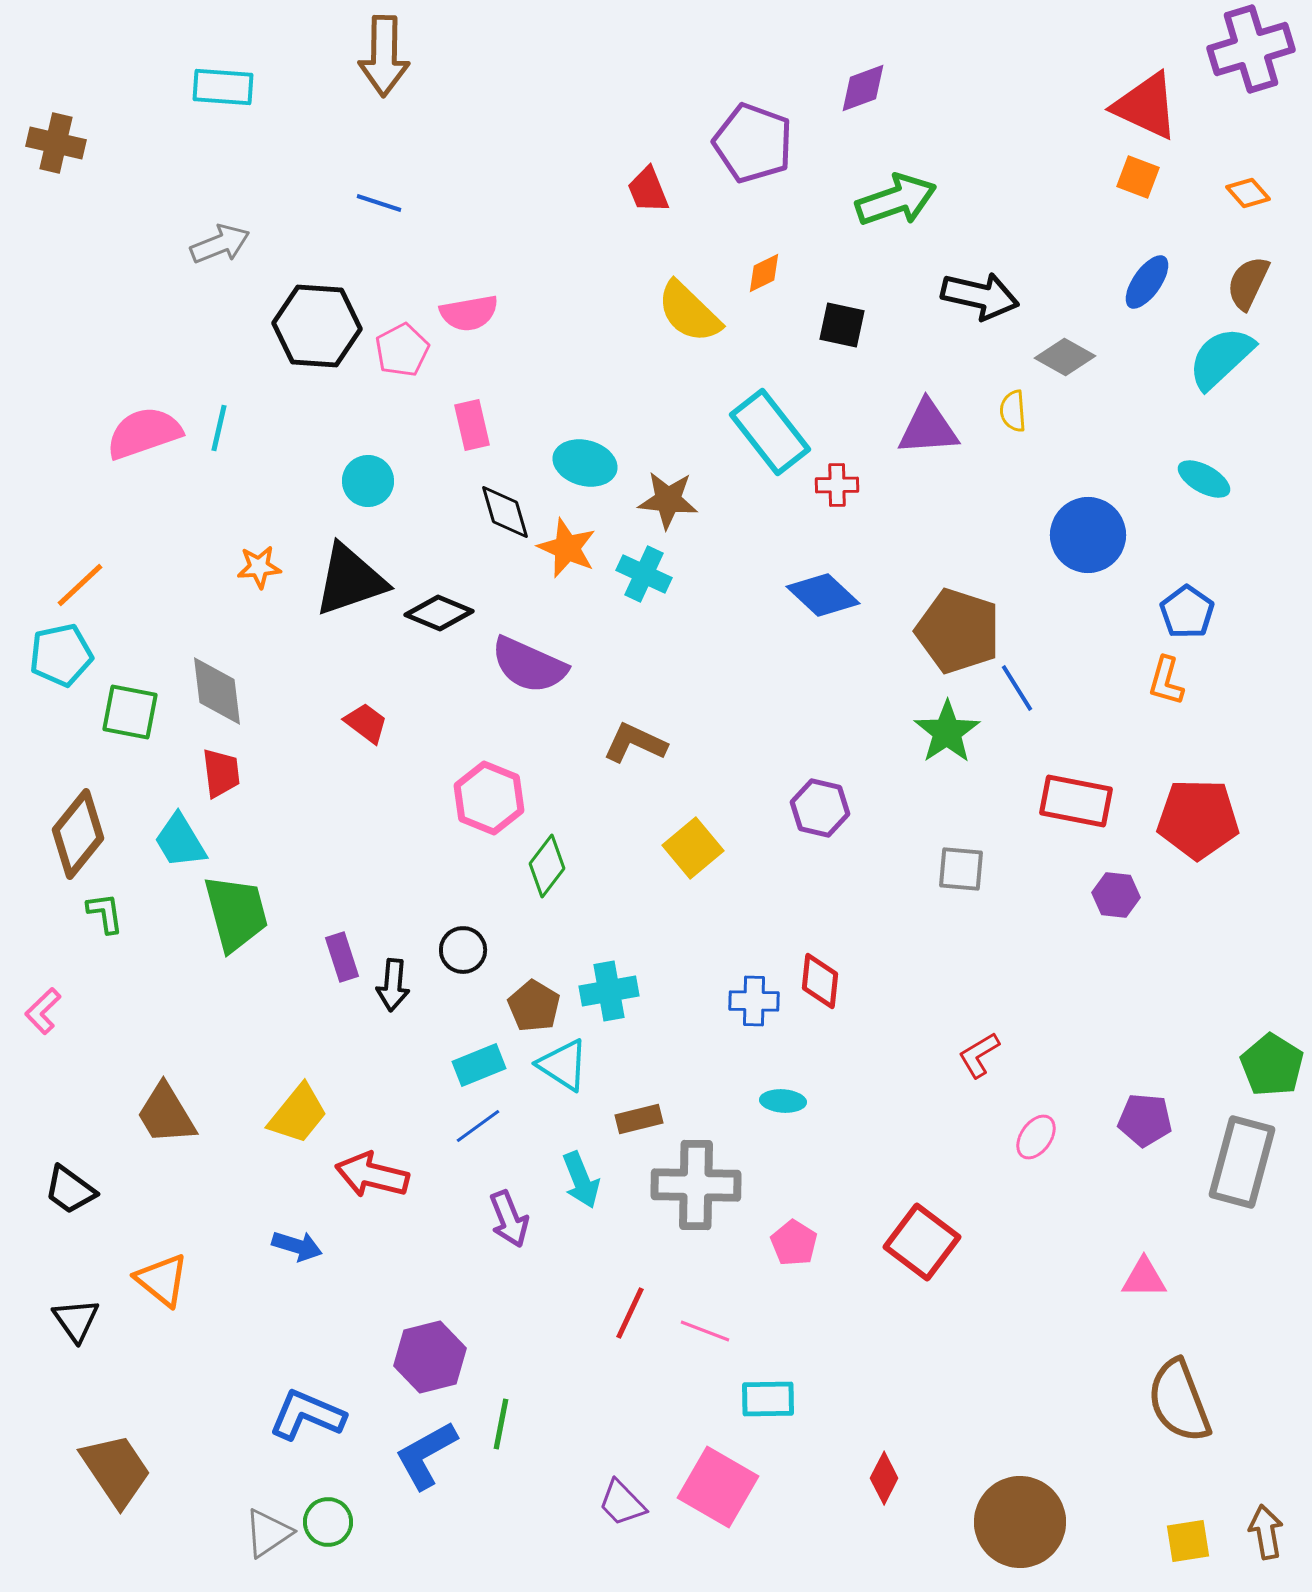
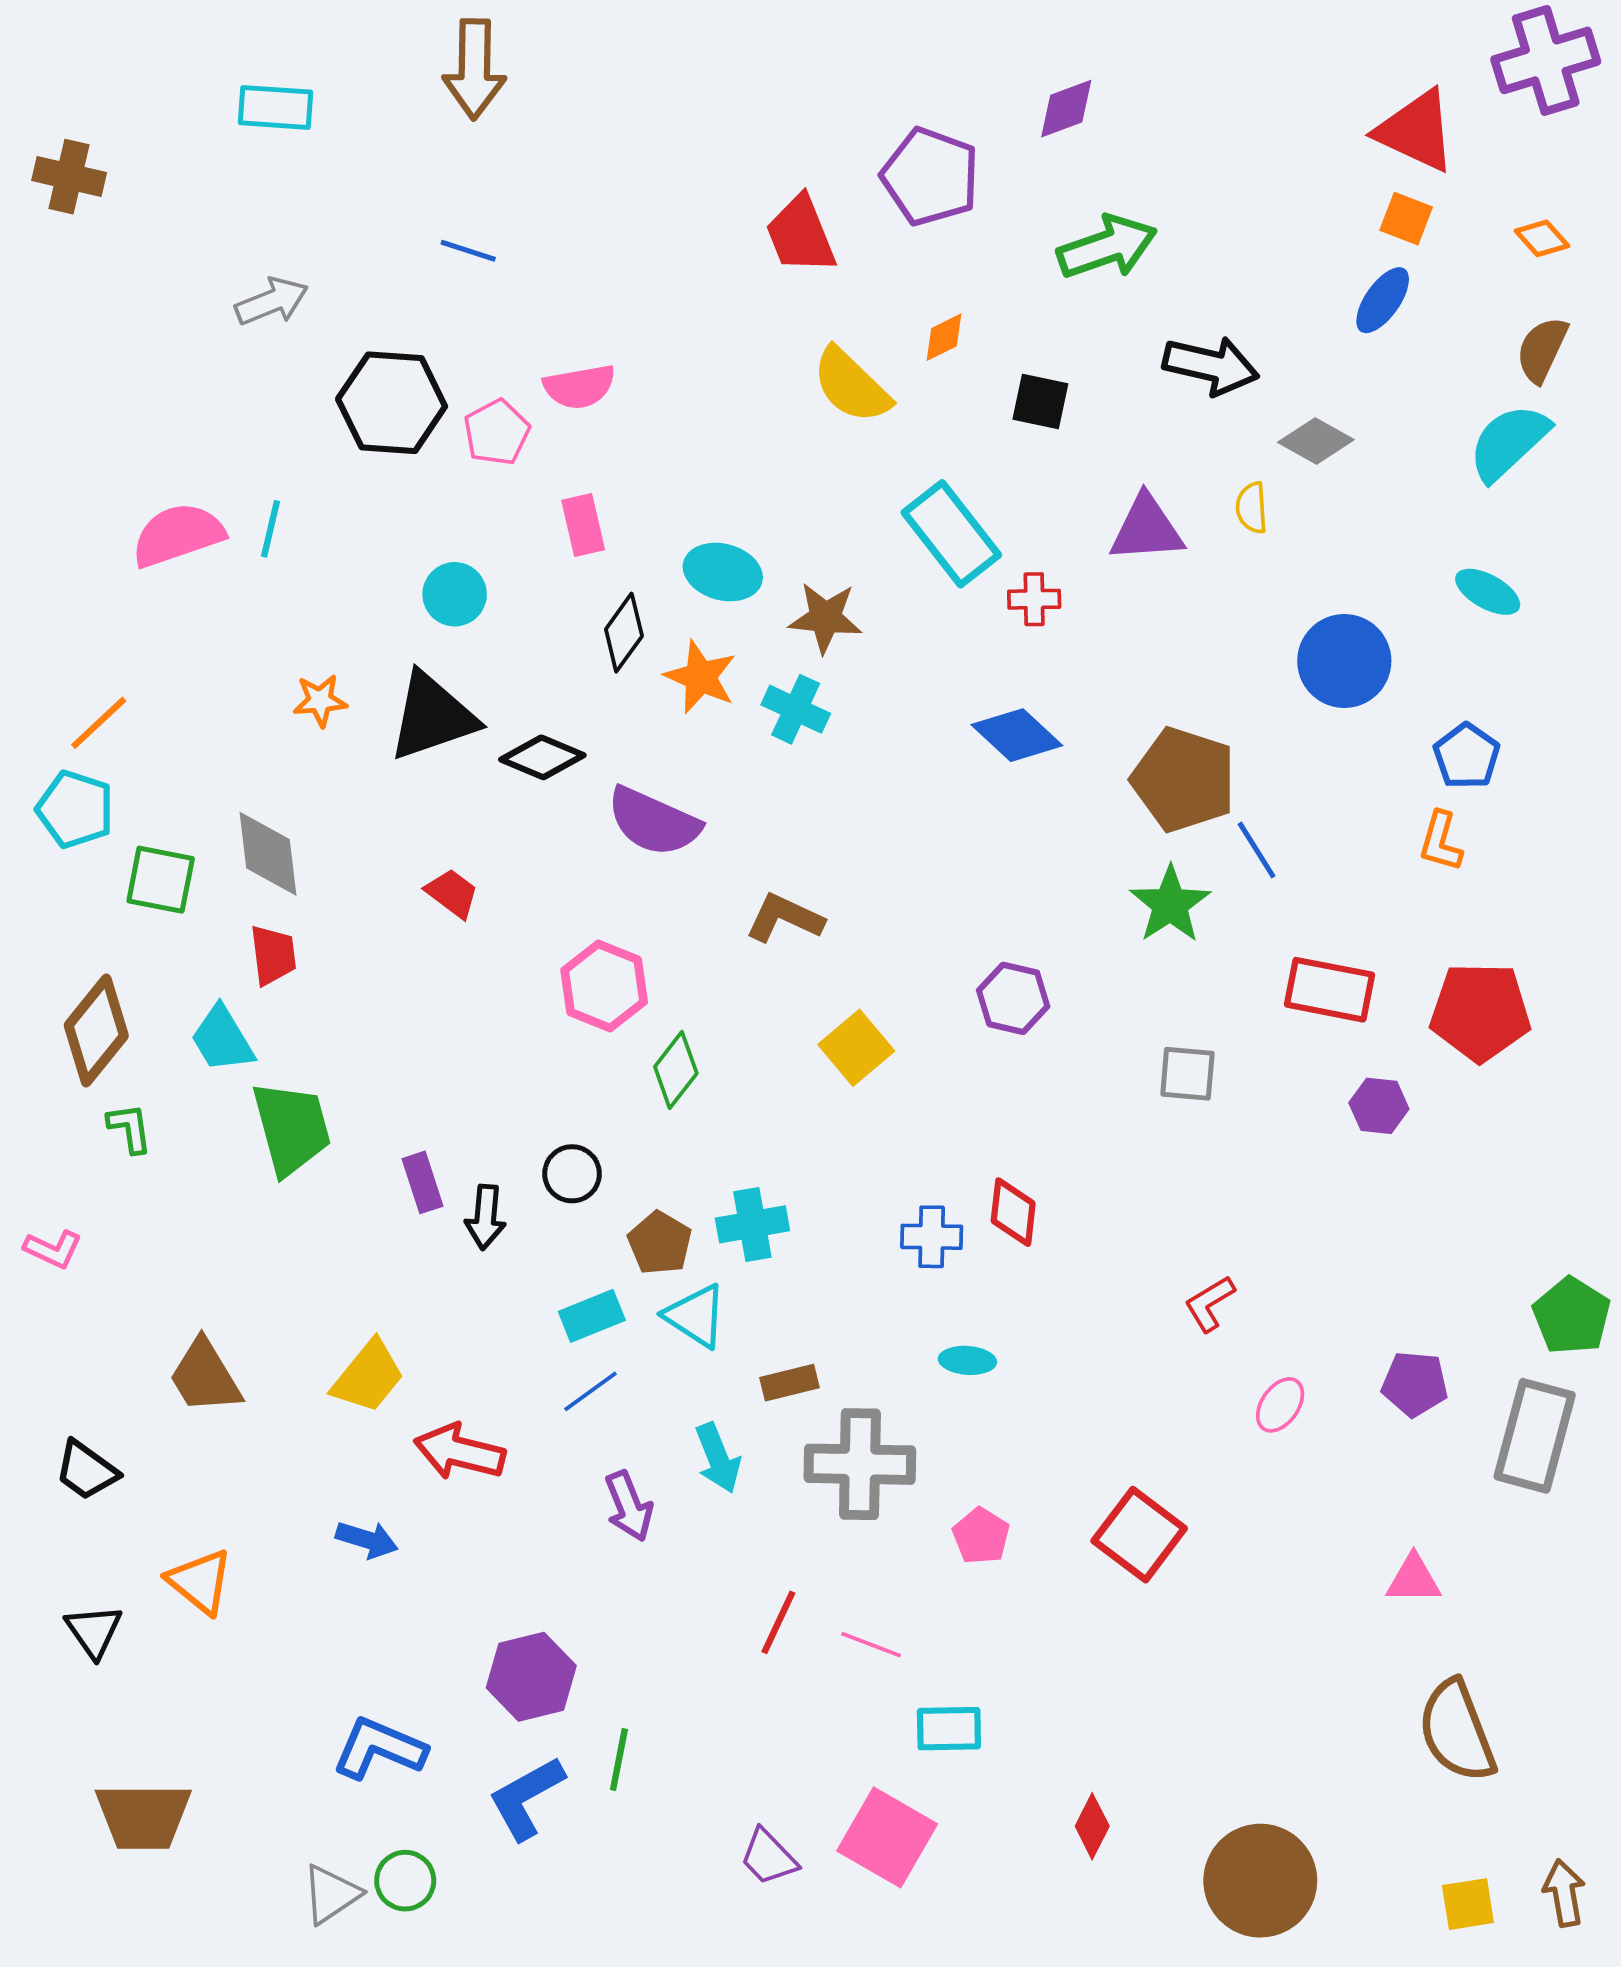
red trapezoid: (648, 190) -> (801, 235), size x1.4
blue ellipse: (1147, 282) -> (1383, 300), moved
black diamond: (505, 512) -> (624, 633), turned 52
cyan pentagon: (61, 655) -> (75, 809), turned 30
pink L-shape: (43, 1011) -> (53, 1249), turned -111
brown trapezoid: (116, 1470) -> (143, 1816), turned 124

